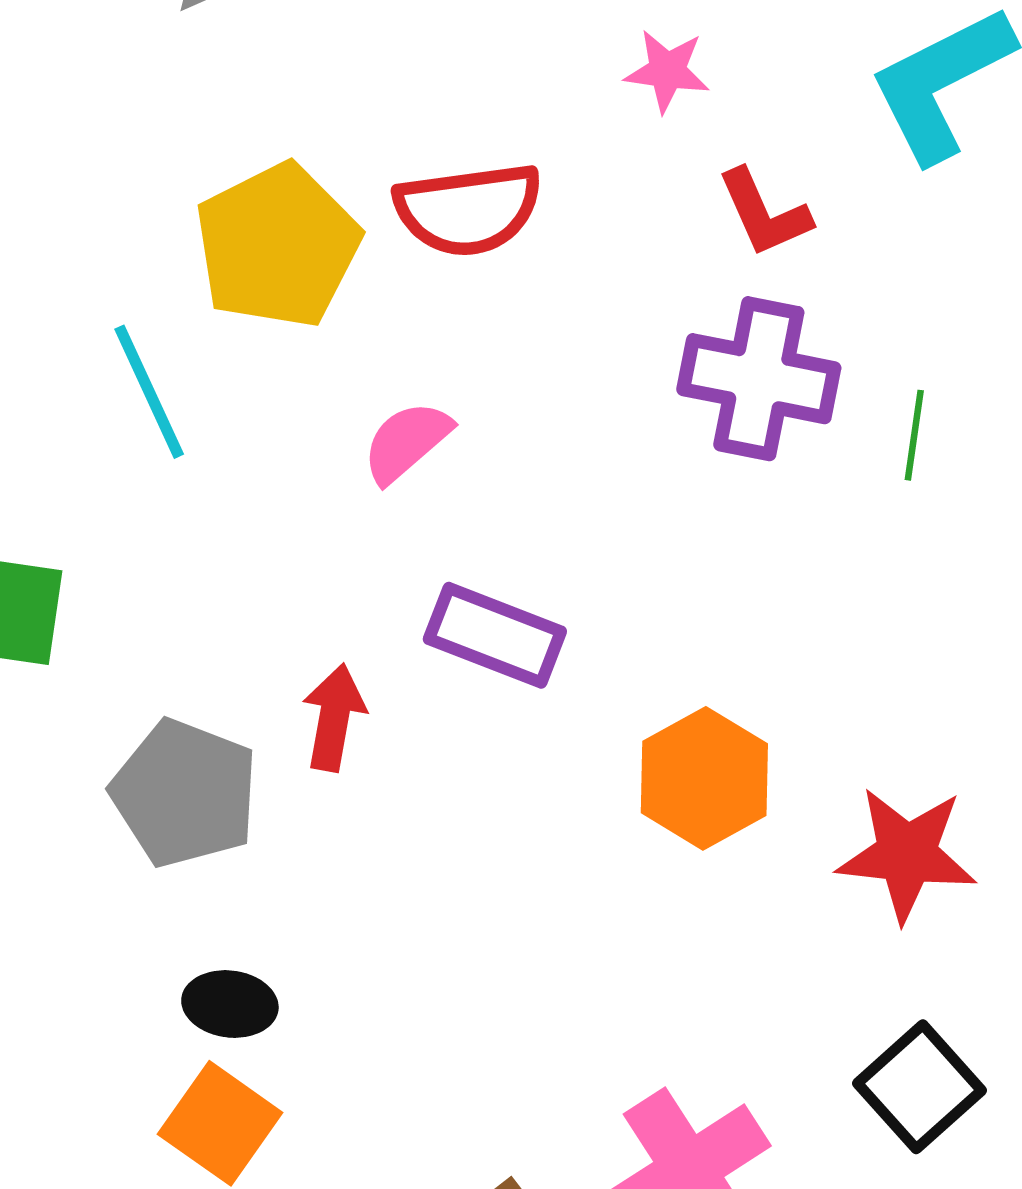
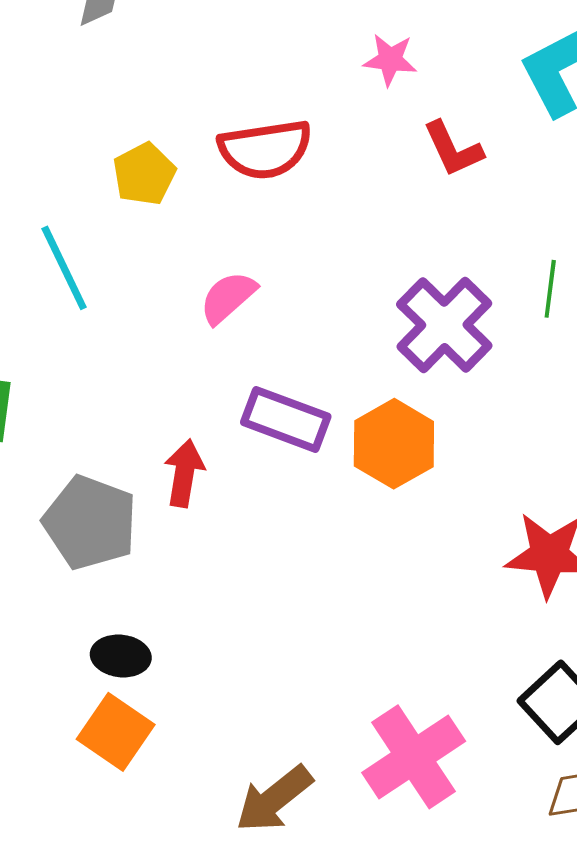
yellow pentagon: (277, 246) -> (144, 174), size x0.6
purple cross: (759, 379) -> (444, 325), moved, turned 34
orange hexagon: (704, 778) -> (394, 444), moved

